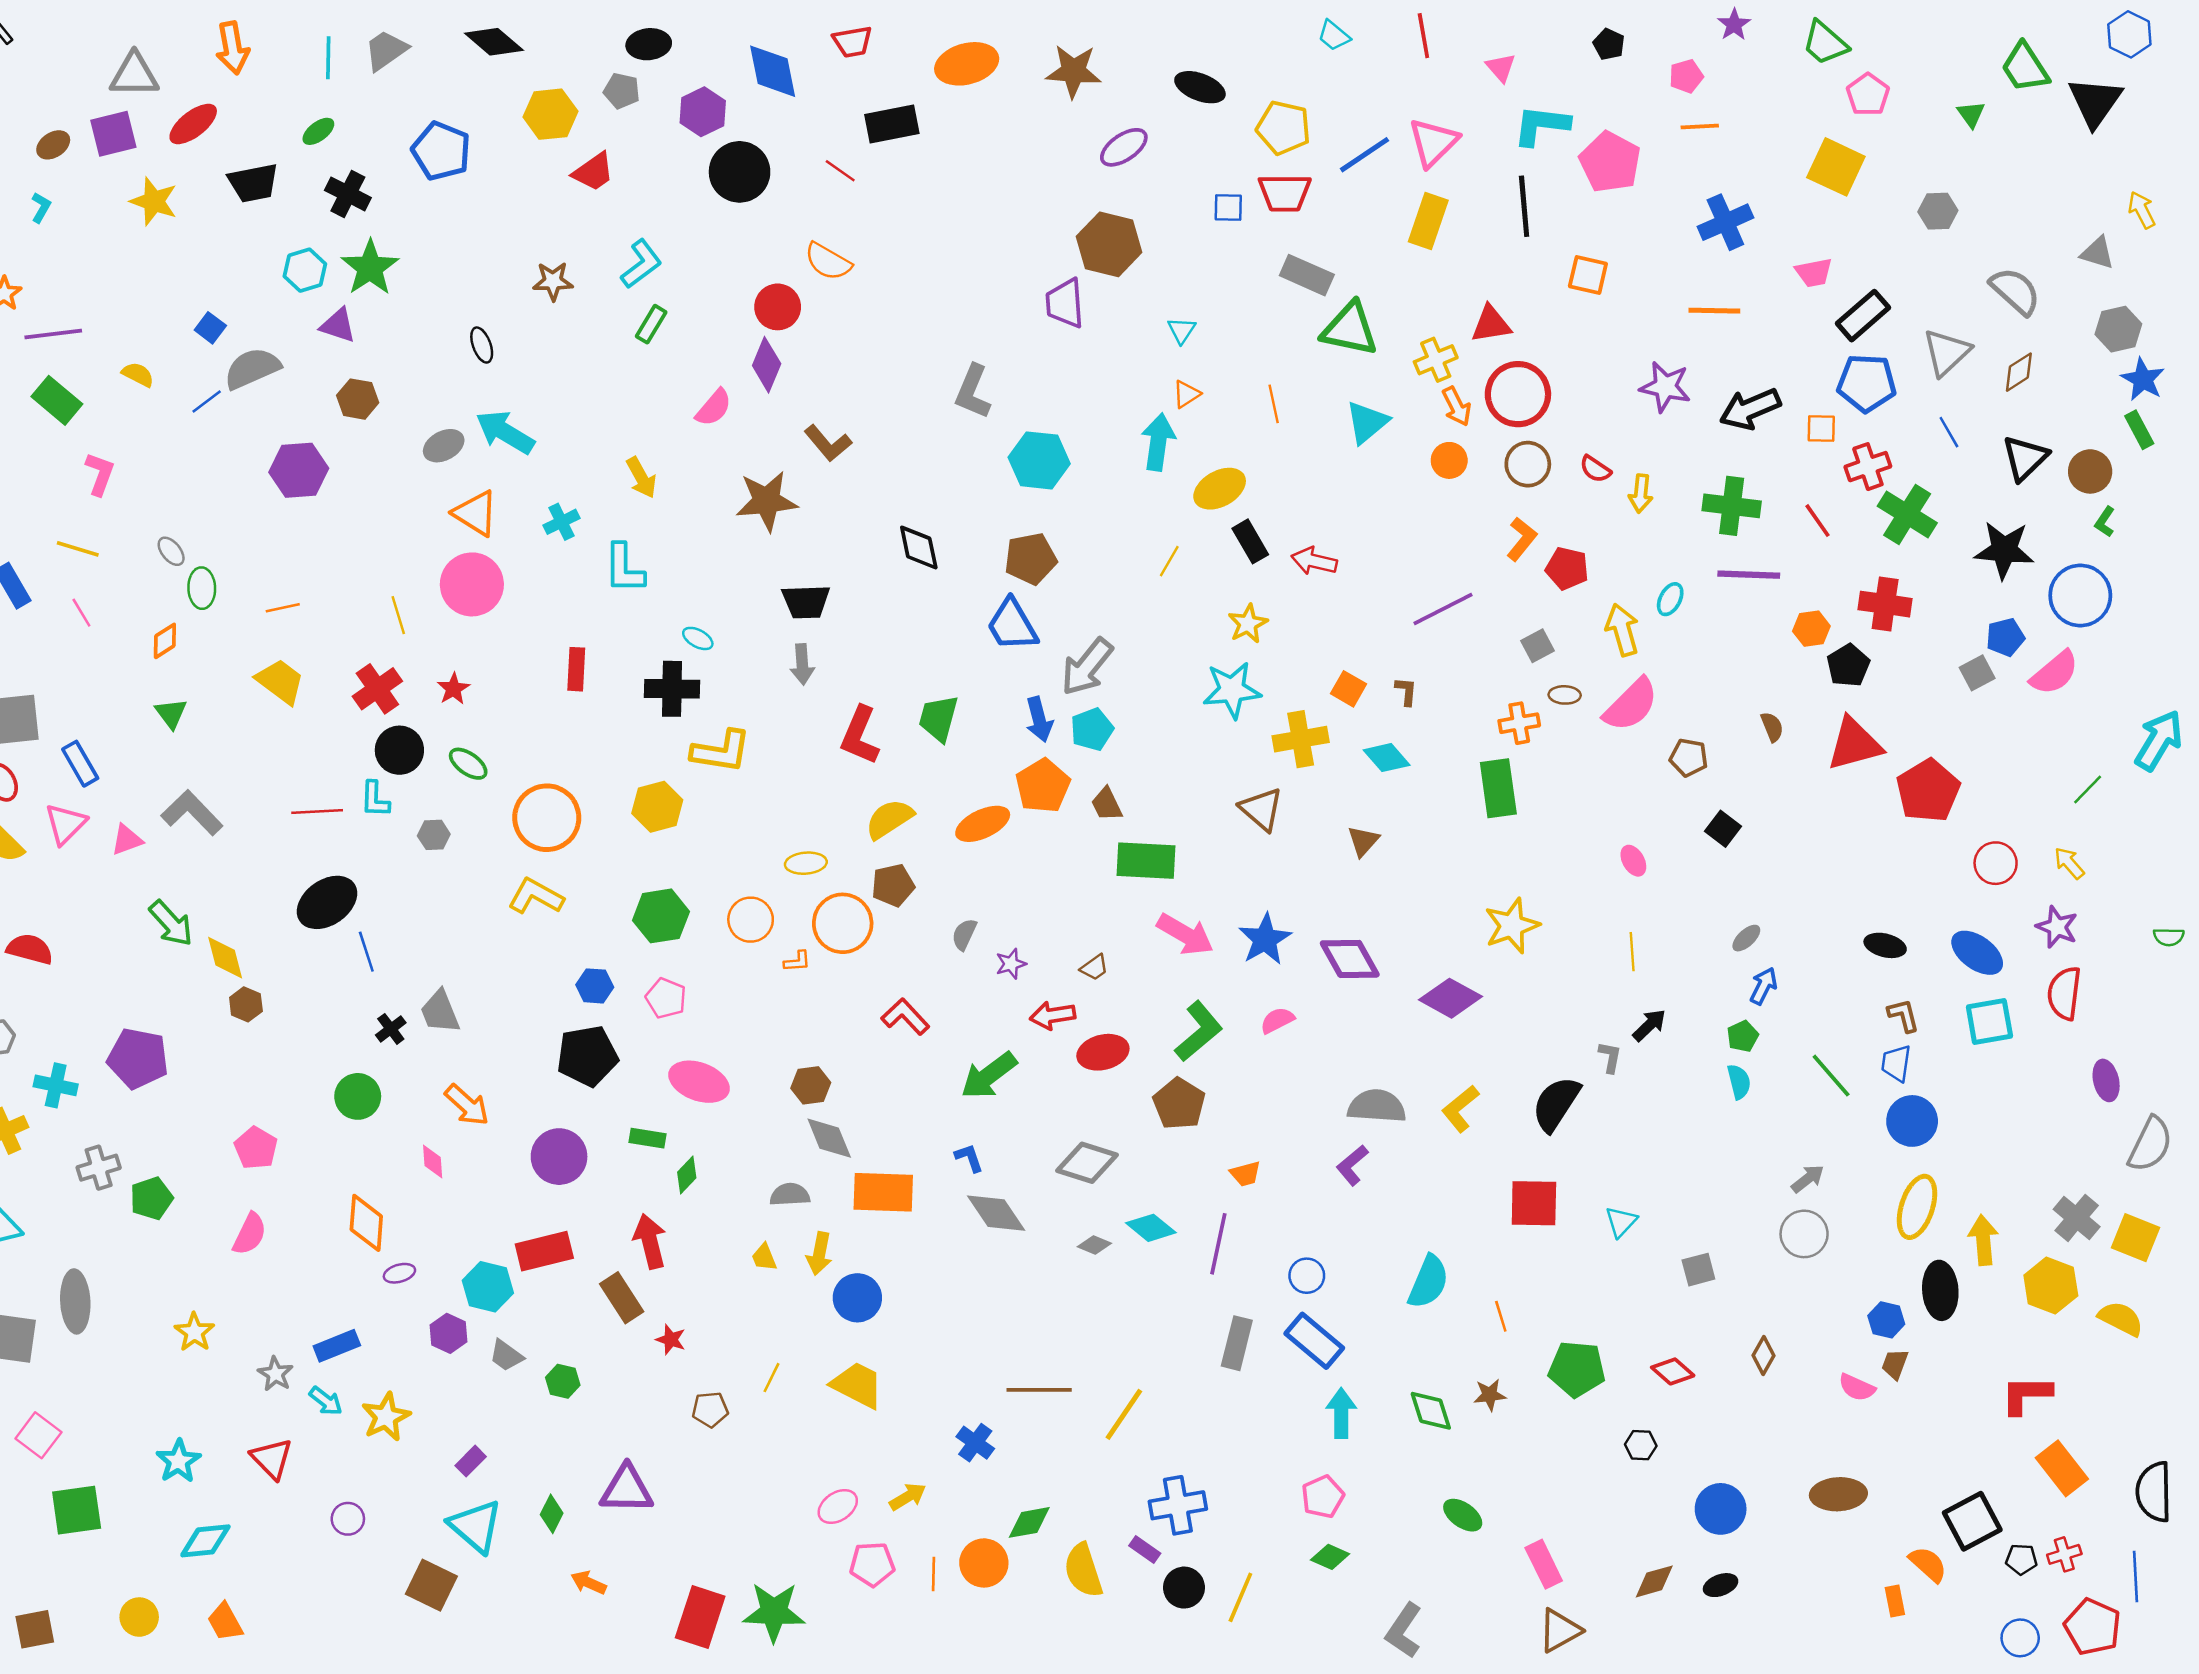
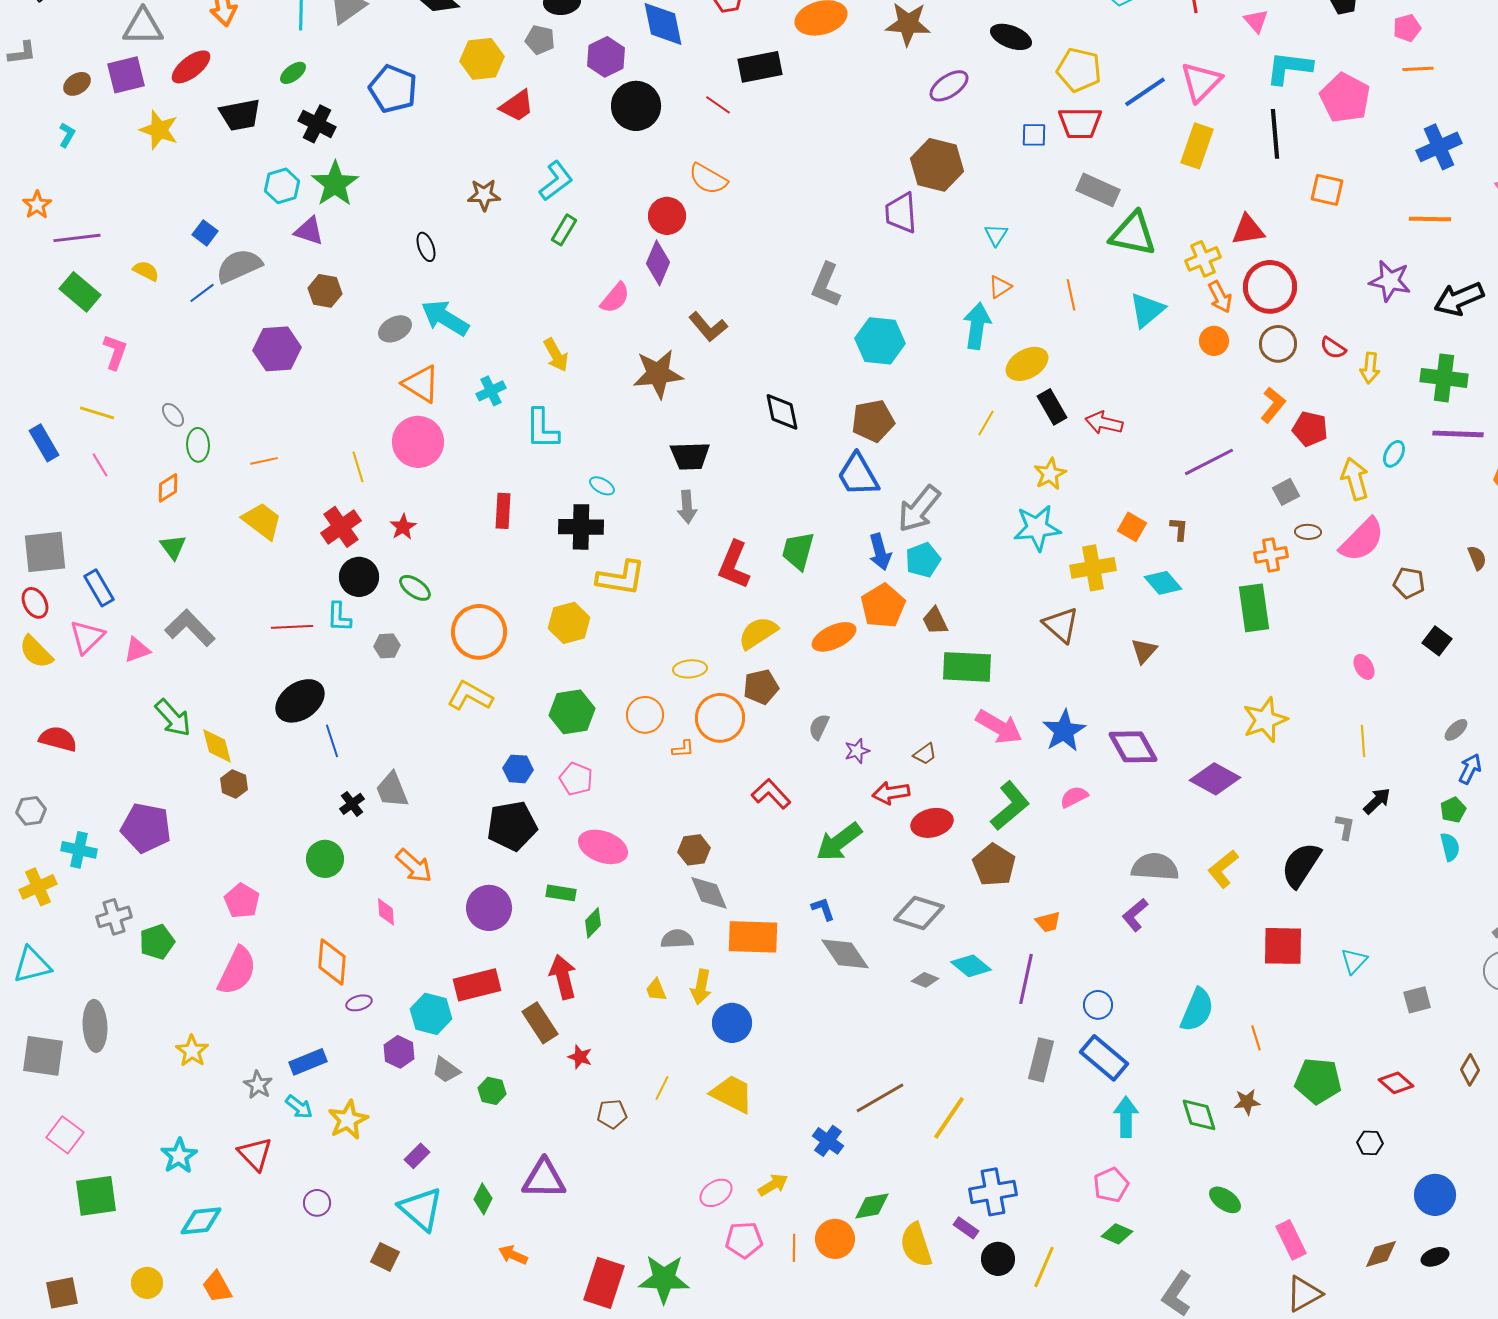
pink semicircle: (250, 1234) -> (237, 971), size x1.4
brown line: (1039, 1390) -> (880, 1098), turned -30
brown square: (431, 1585) -> (385, 1257), size x0.7

